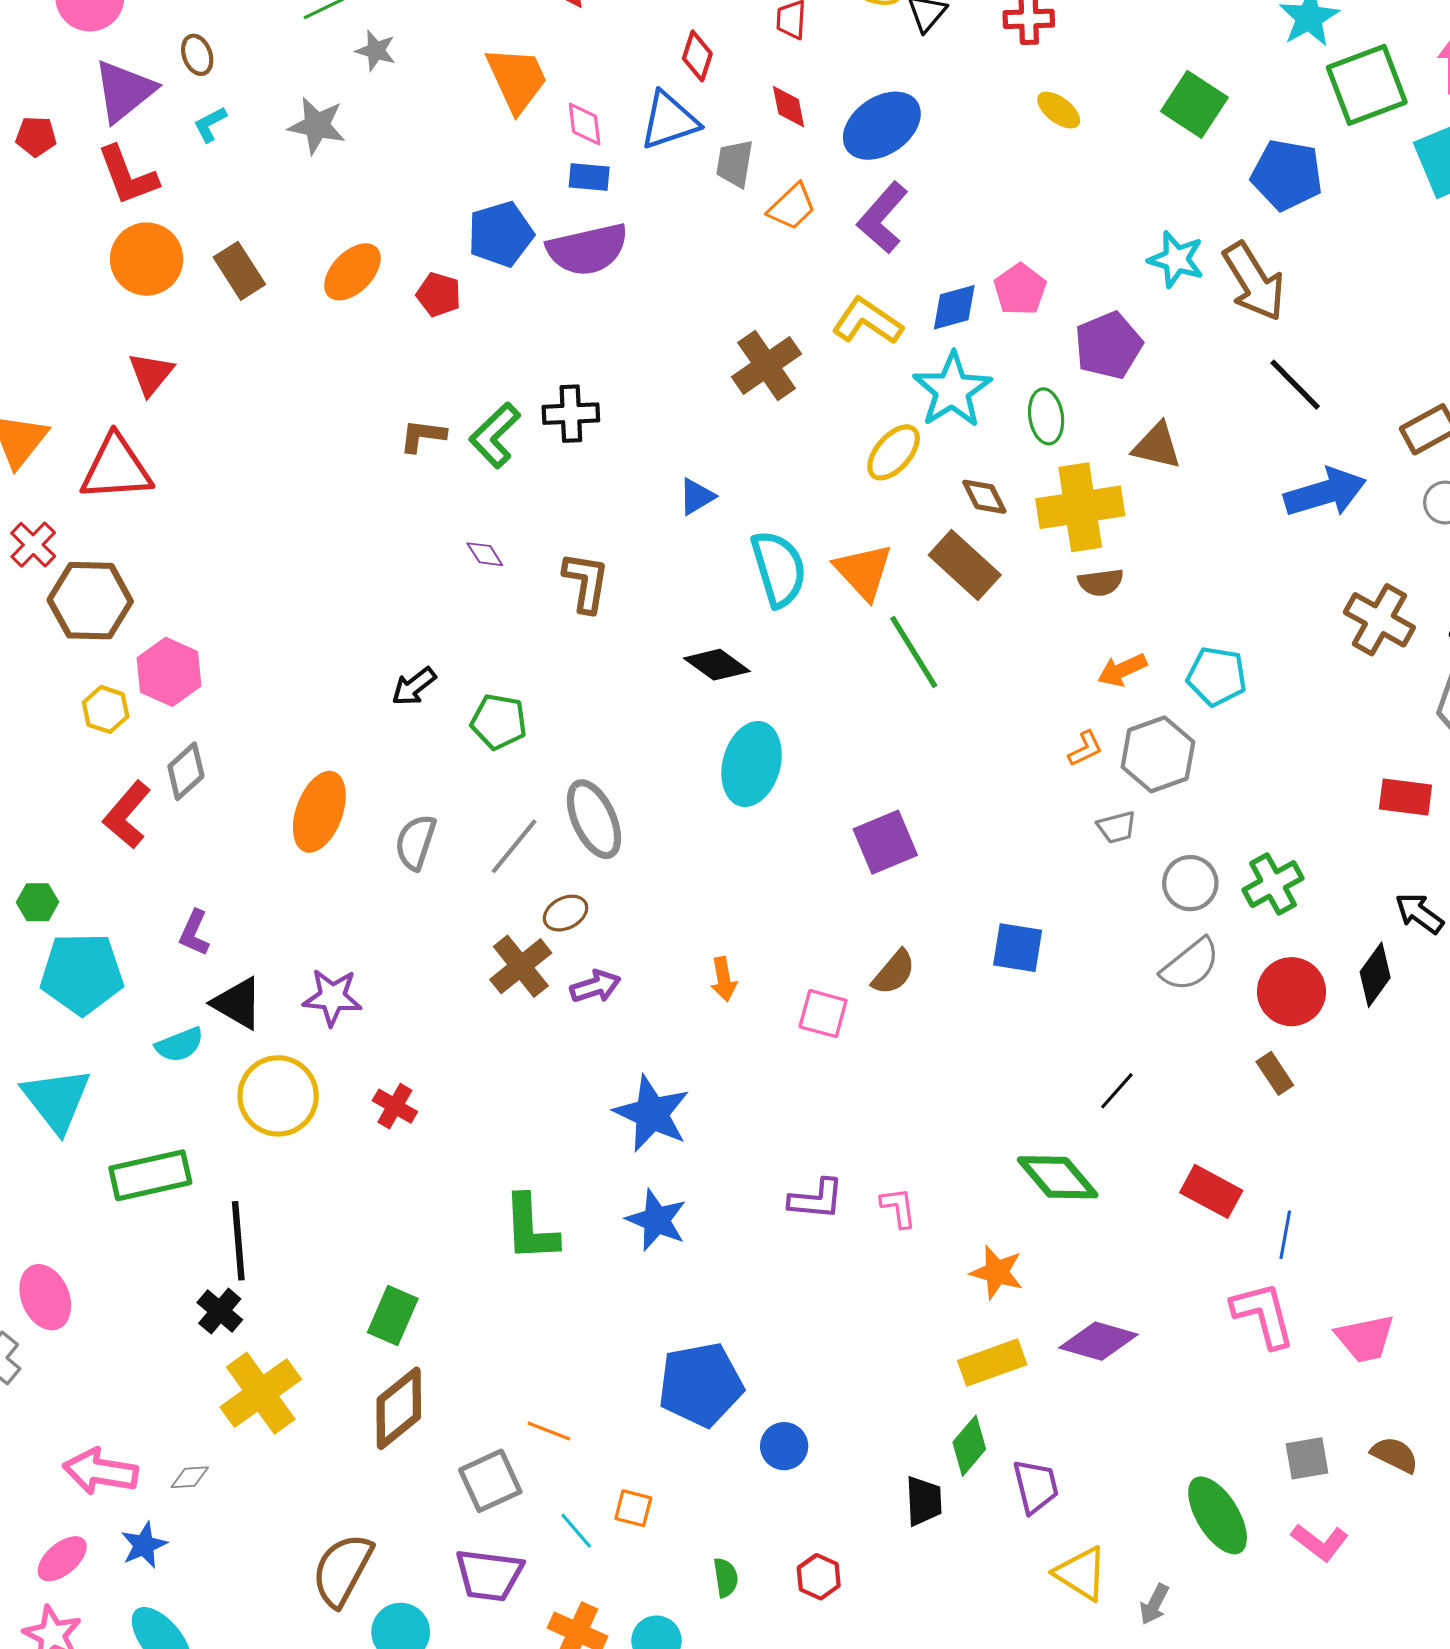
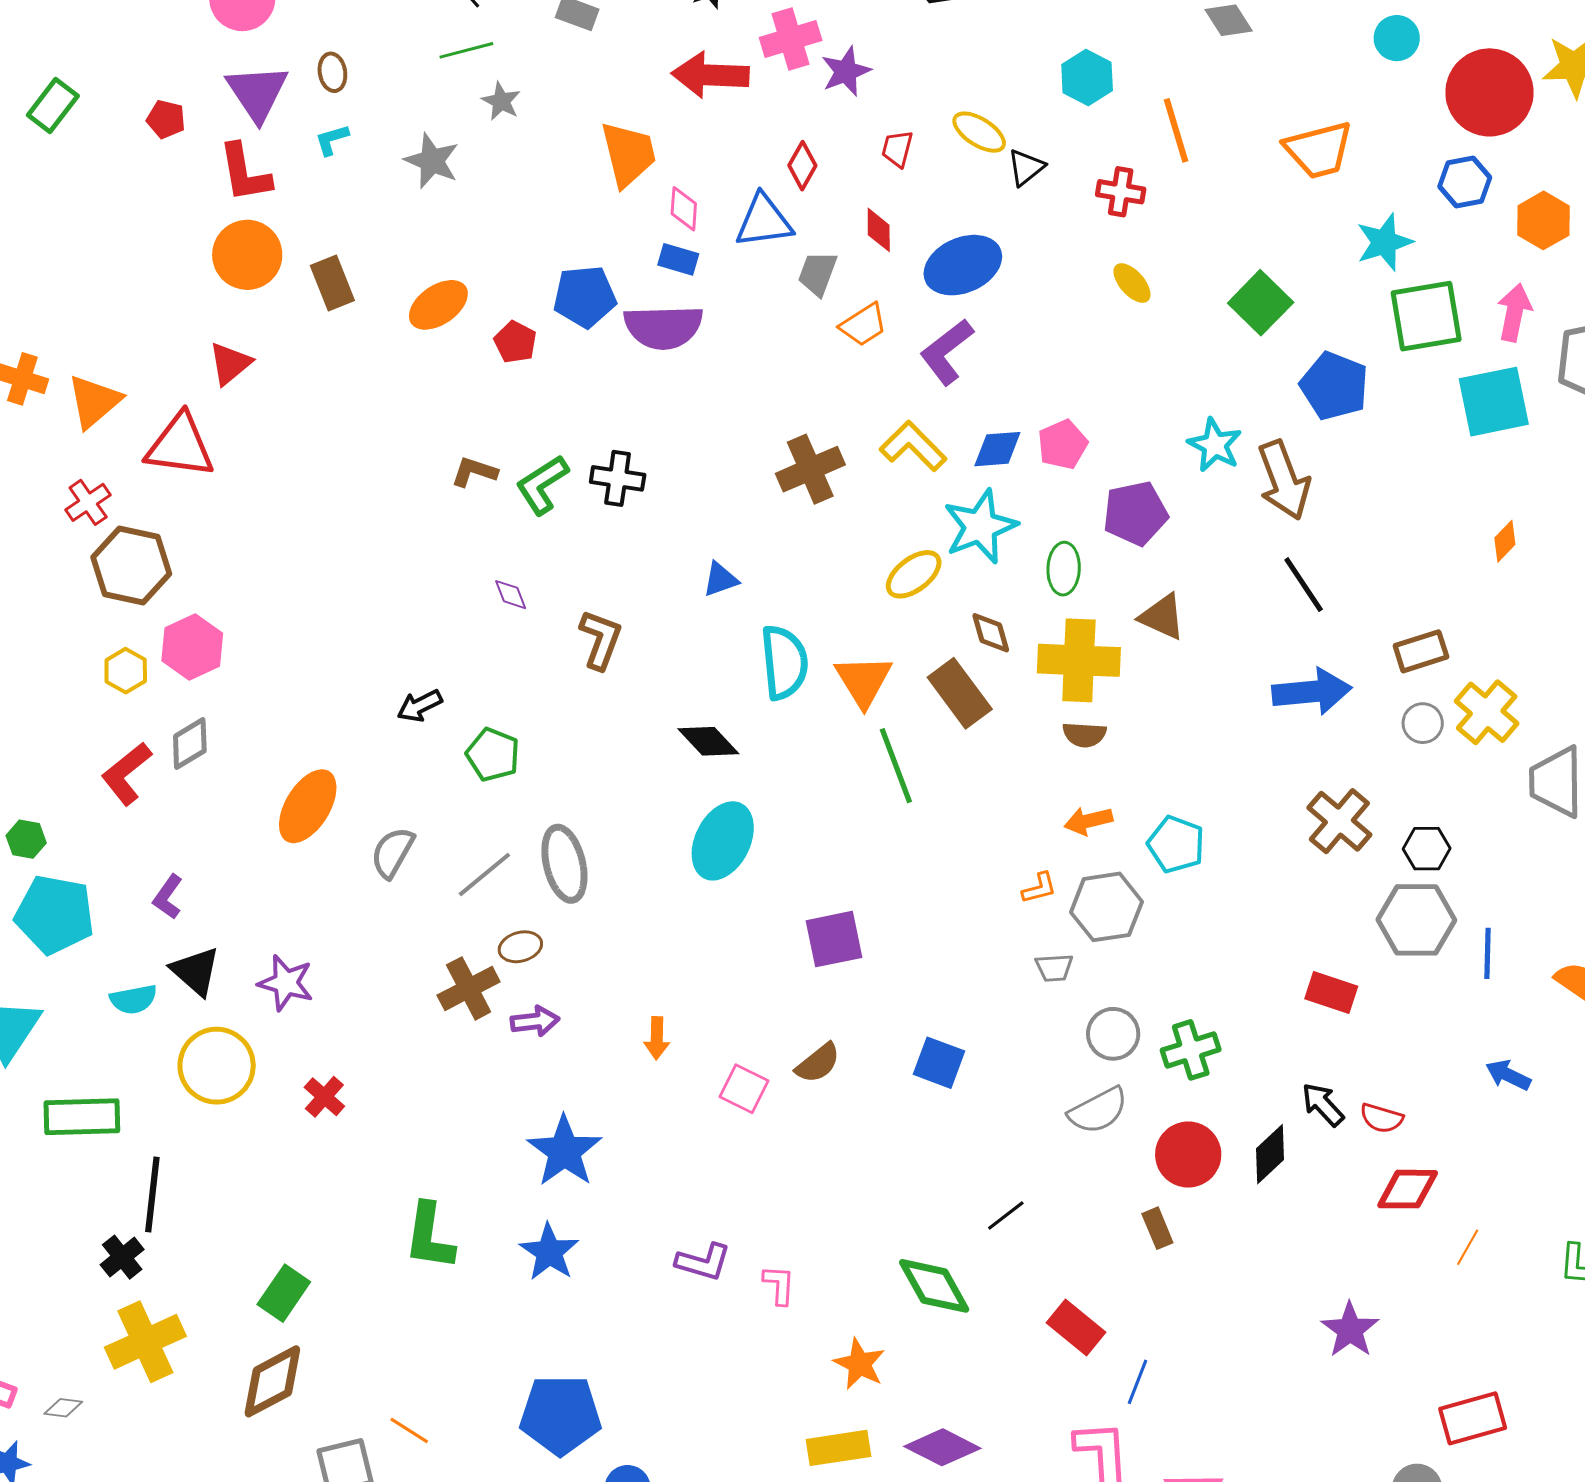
purple triangle: (124, 91) -> (257, 93), turned -36

